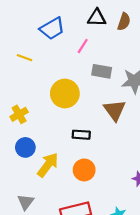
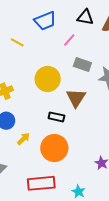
brown triangle: (115, 110) -> (76, 98), moved
yellow arrow: (48, 165) -> (23, 139), size x0.6
orange circle: (84, 170) -> (54, 148), size x1.4

